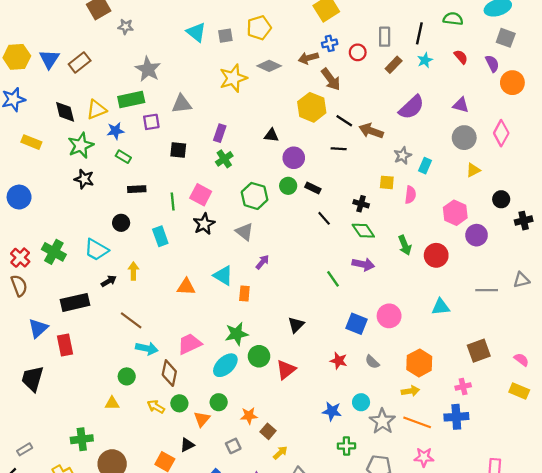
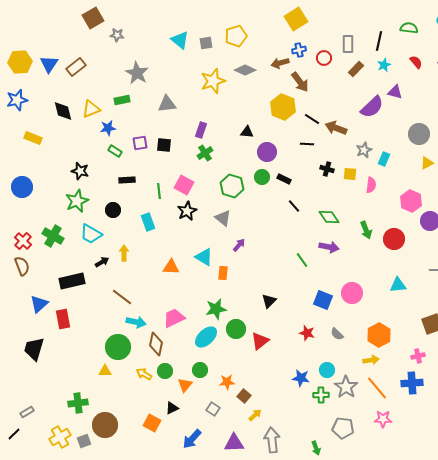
green rectangle: (131, 99) -> (122, 100), size x0.7
purple triangle: (461, 105) -> (395, 92), moved
purple square: (151, 122) -> (140, 143), moved
green star: (81, 145) -> (77, 201), moved
black cross: (361, 204) -> (327, 169), moved
green circle: (127, 376) -> (118, 347), size x1.6
orange line: (417, 422) -> (377, 388), turned 30
gray square: (233, 446) -> (213, 409), turned -32
green cross: (346, 446) -> (321, 395), moved

